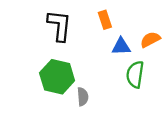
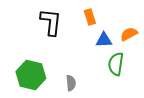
green hexagon: (57, 77) -> (31, 75), moved

